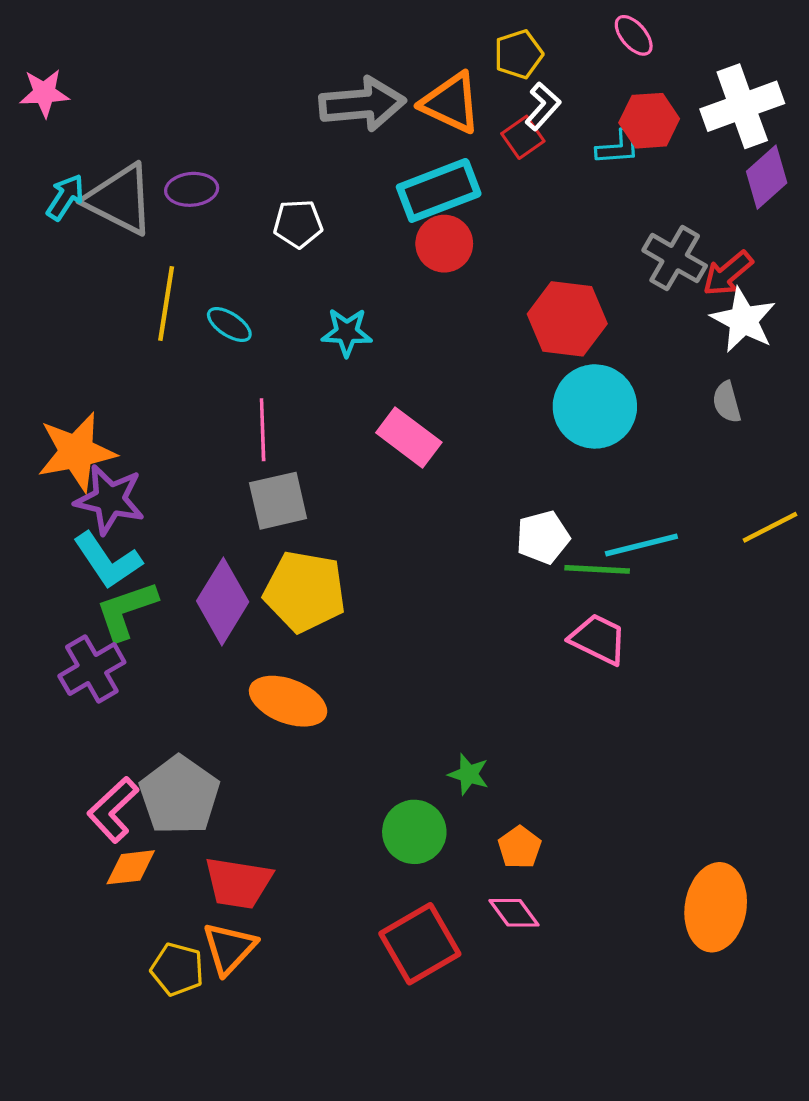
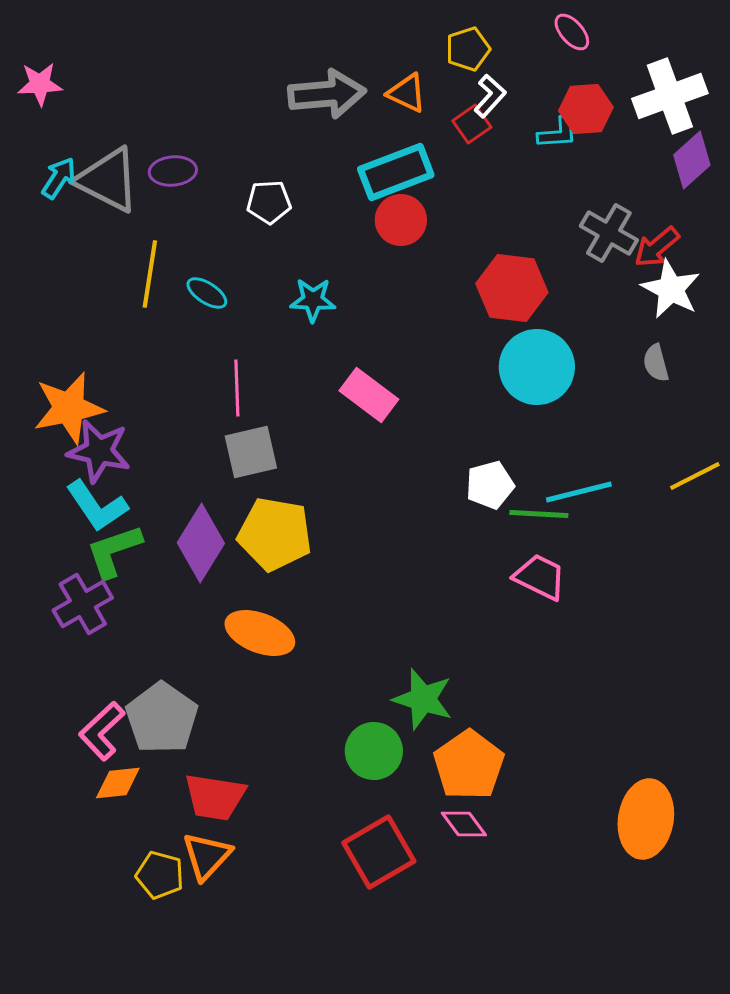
orange triangle: (451, 103) -> (407, 93), size x0.7
green star: (469, 774) -> (423, 699), size x1.6
orange pentagon: (520, 847) -> (469, 765), size x1.8

